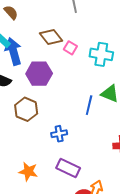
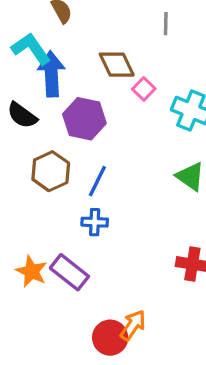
blue line: (89, 105) -> (97, 181), moved
purple rectangle: (68, 168) -> (69, 272), moved

